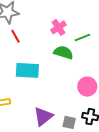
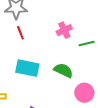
green semicircle: (63, 52) -> (63, 70), moved

